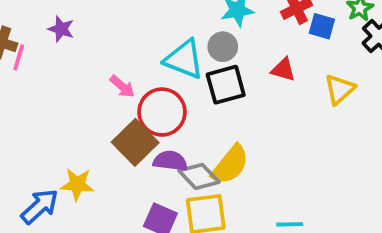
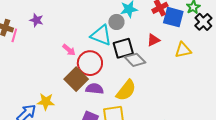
blue square: (322, 26) -> (173, 17), size x1.5
gray circle: (223, 47) -> (116, 22), moved
red triangle: (283, 70) -> (153, 40), turned -40
yellow triangle: (340, 89) -> (183, 50), turned 30
gray diamond: (199, 176) -> (135, 60), moved

